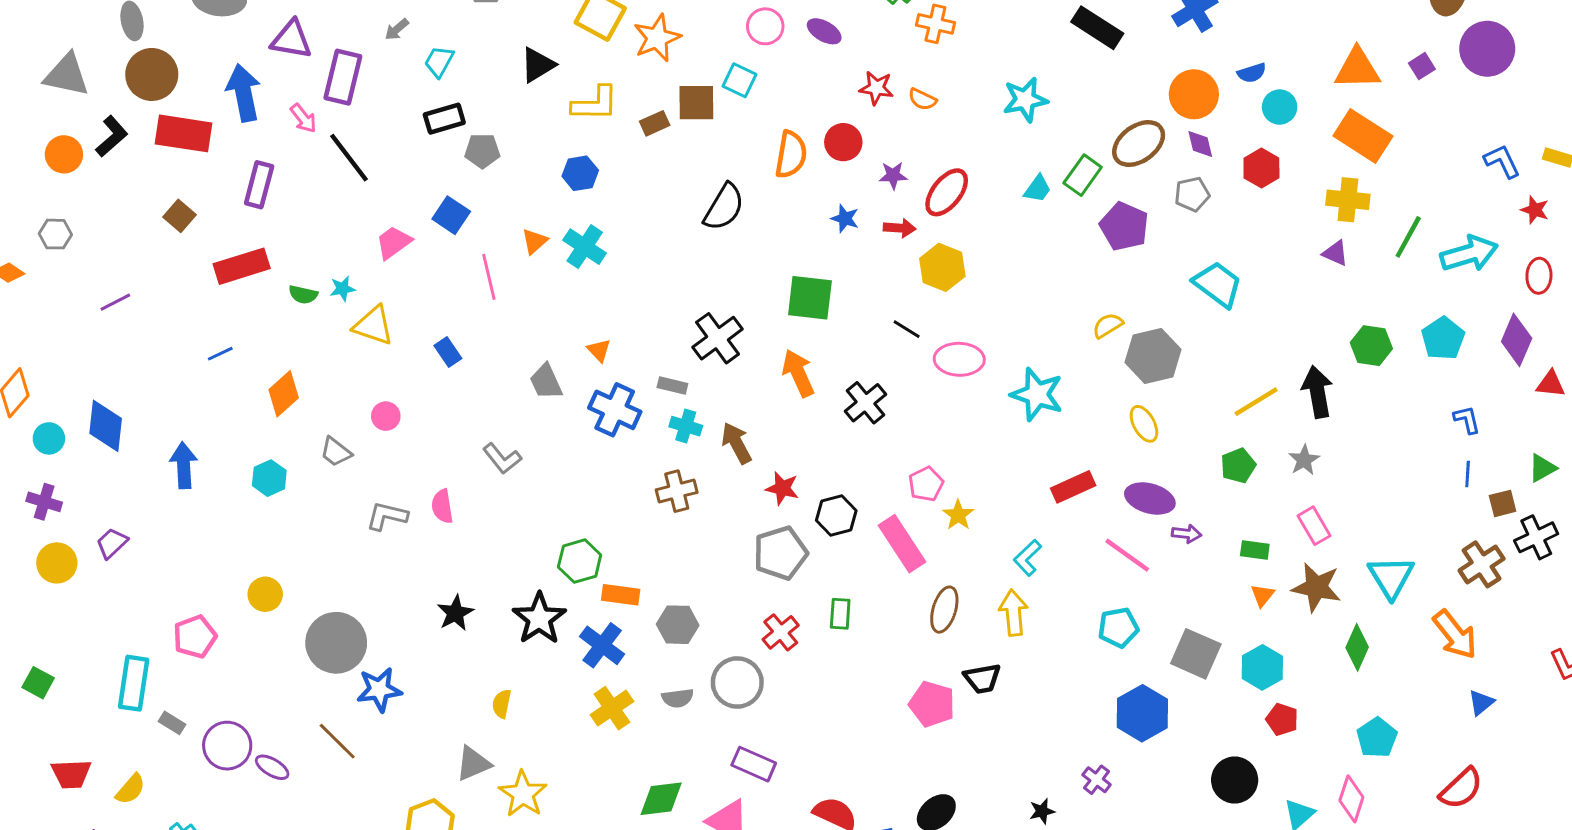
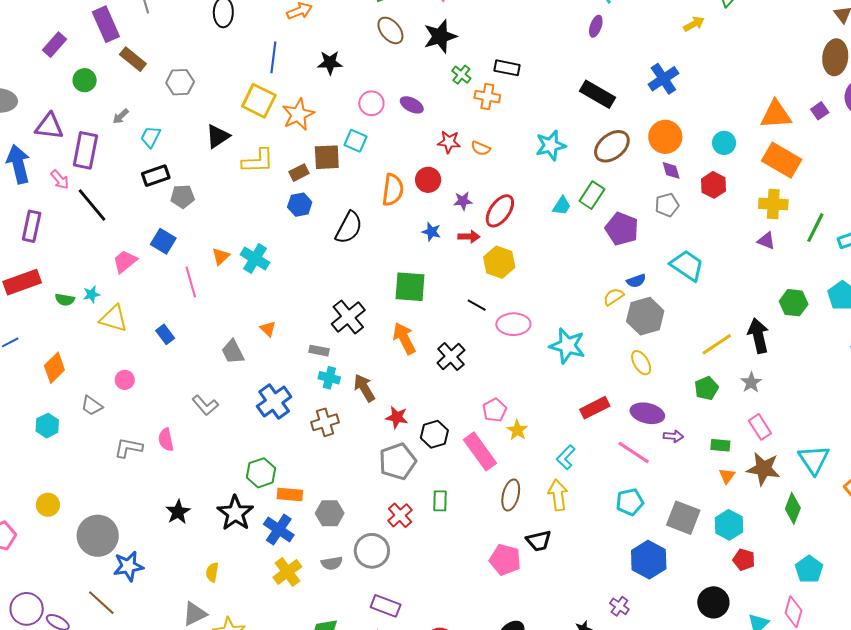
blue semicircle: (1252, 73) -> (636, 281), moved
brown ellipse: (1139, 144) -> (612, 146), moved
blue hexagon: (580, 173) -> (300, 205), moved
blue cross: (615, 410) -> (274, 401), moved, turned 32

